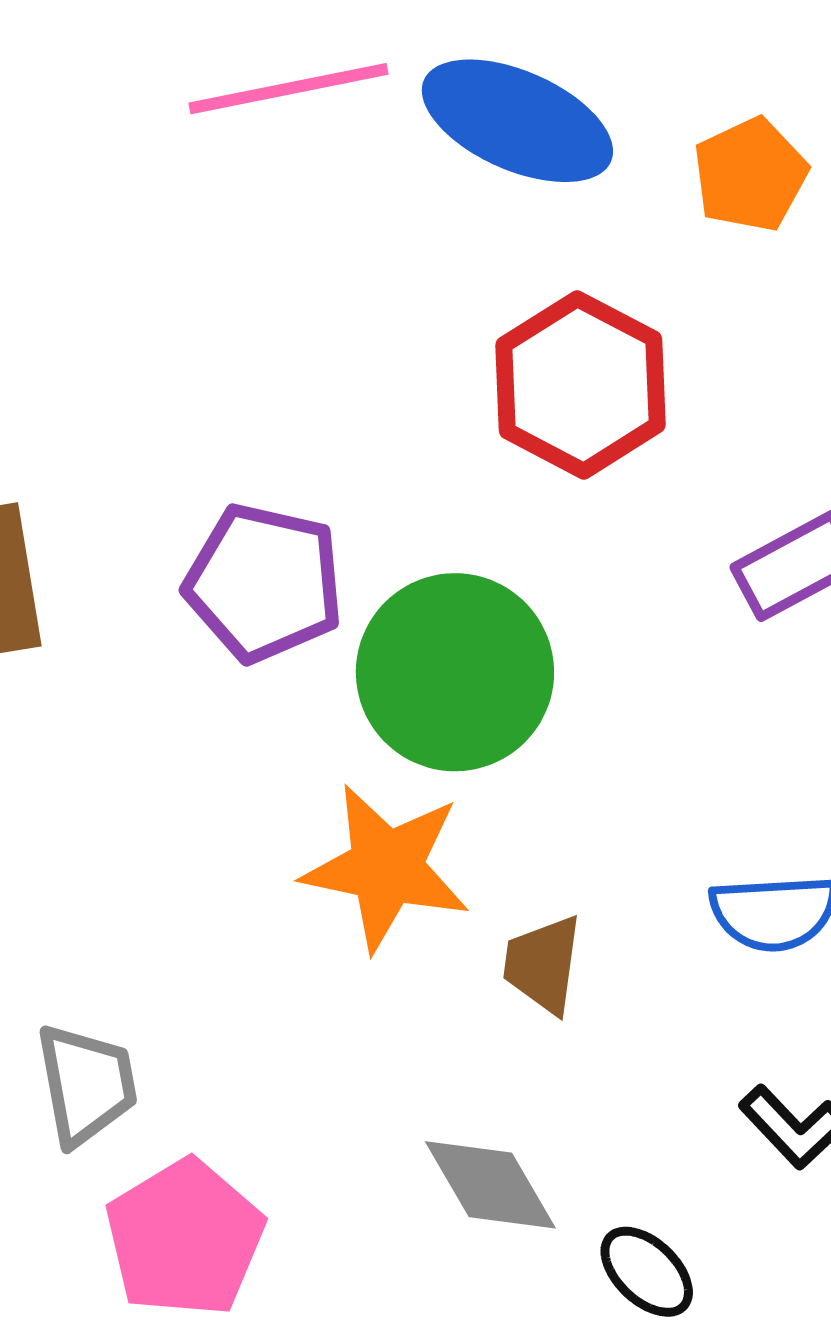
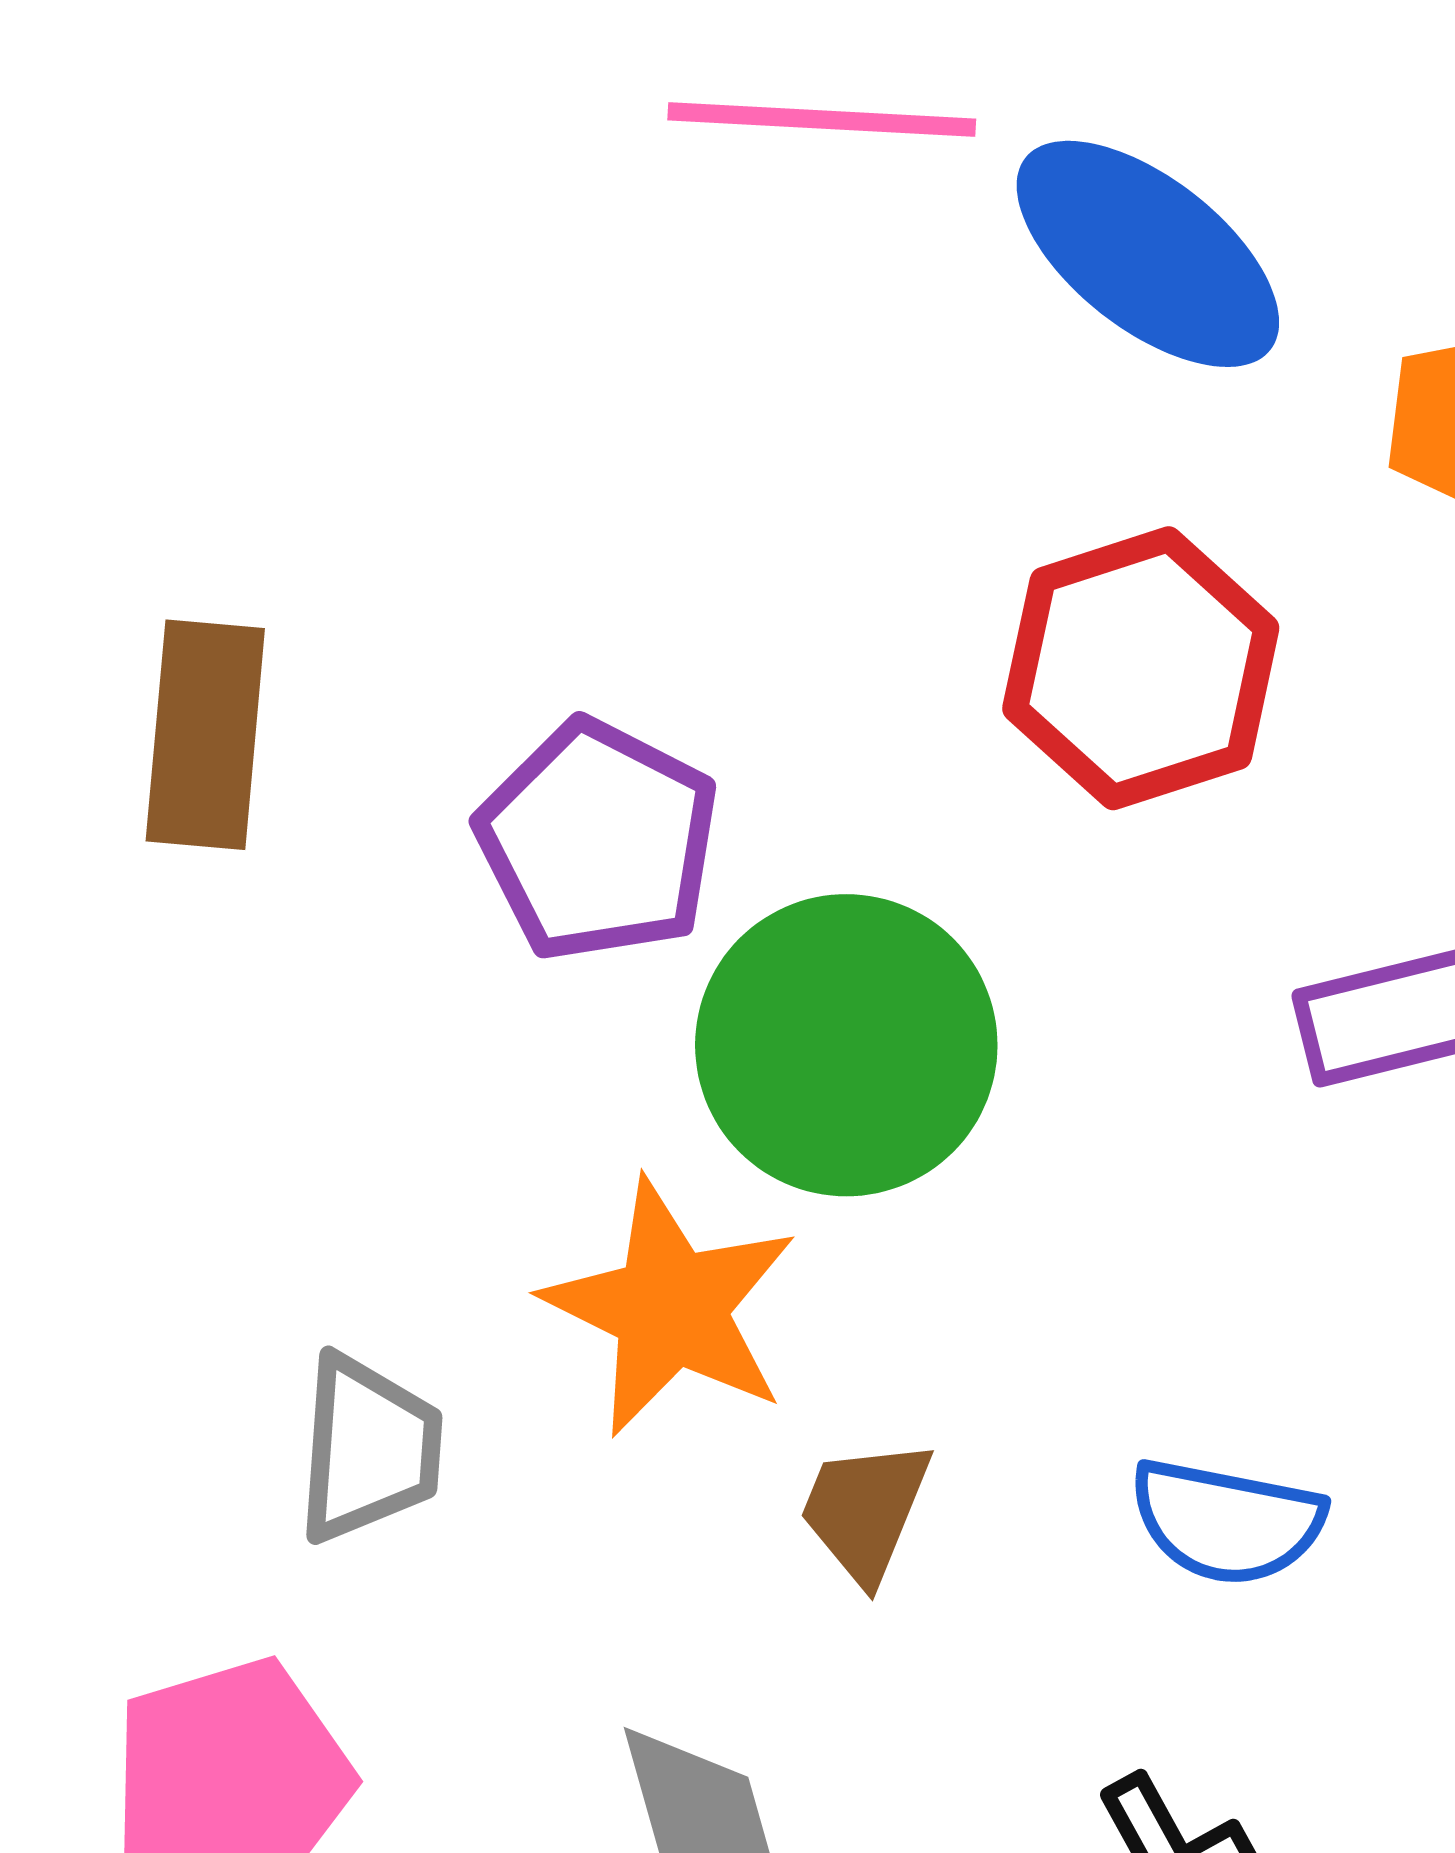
gray trapezoid: (86, 1084) -> (369, 1449), moved

